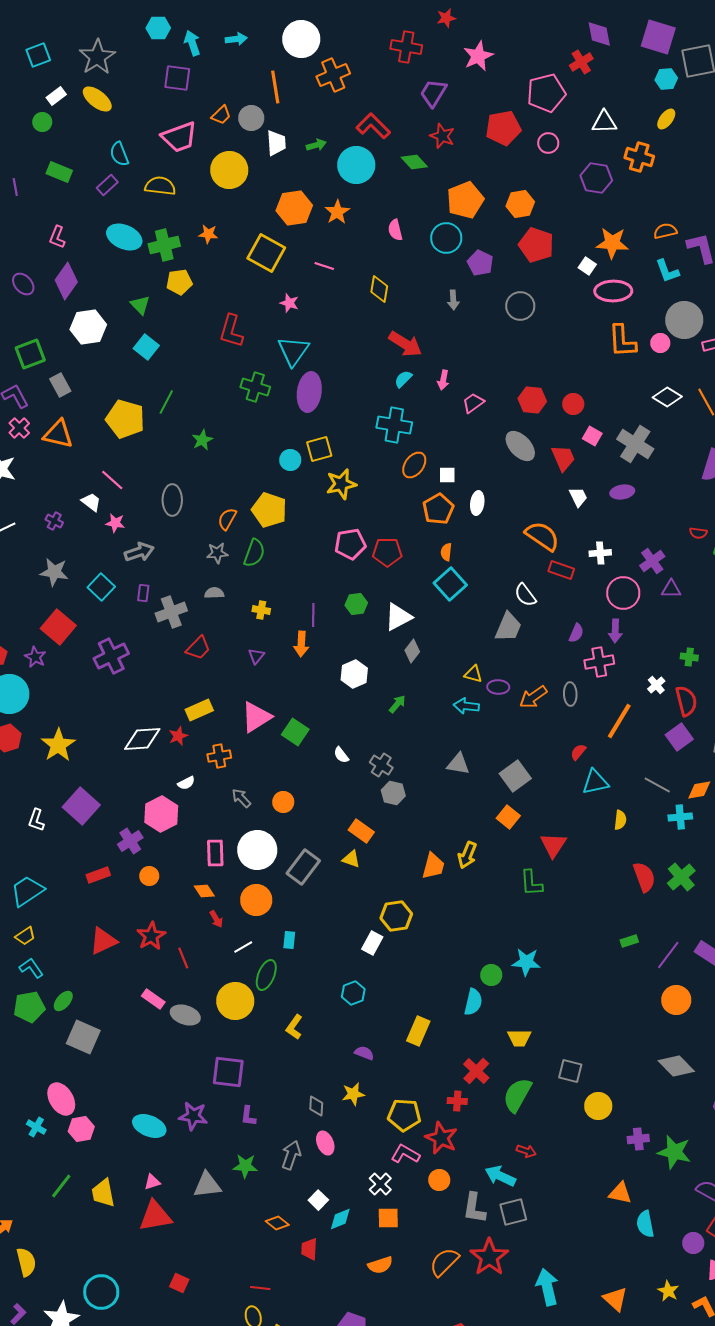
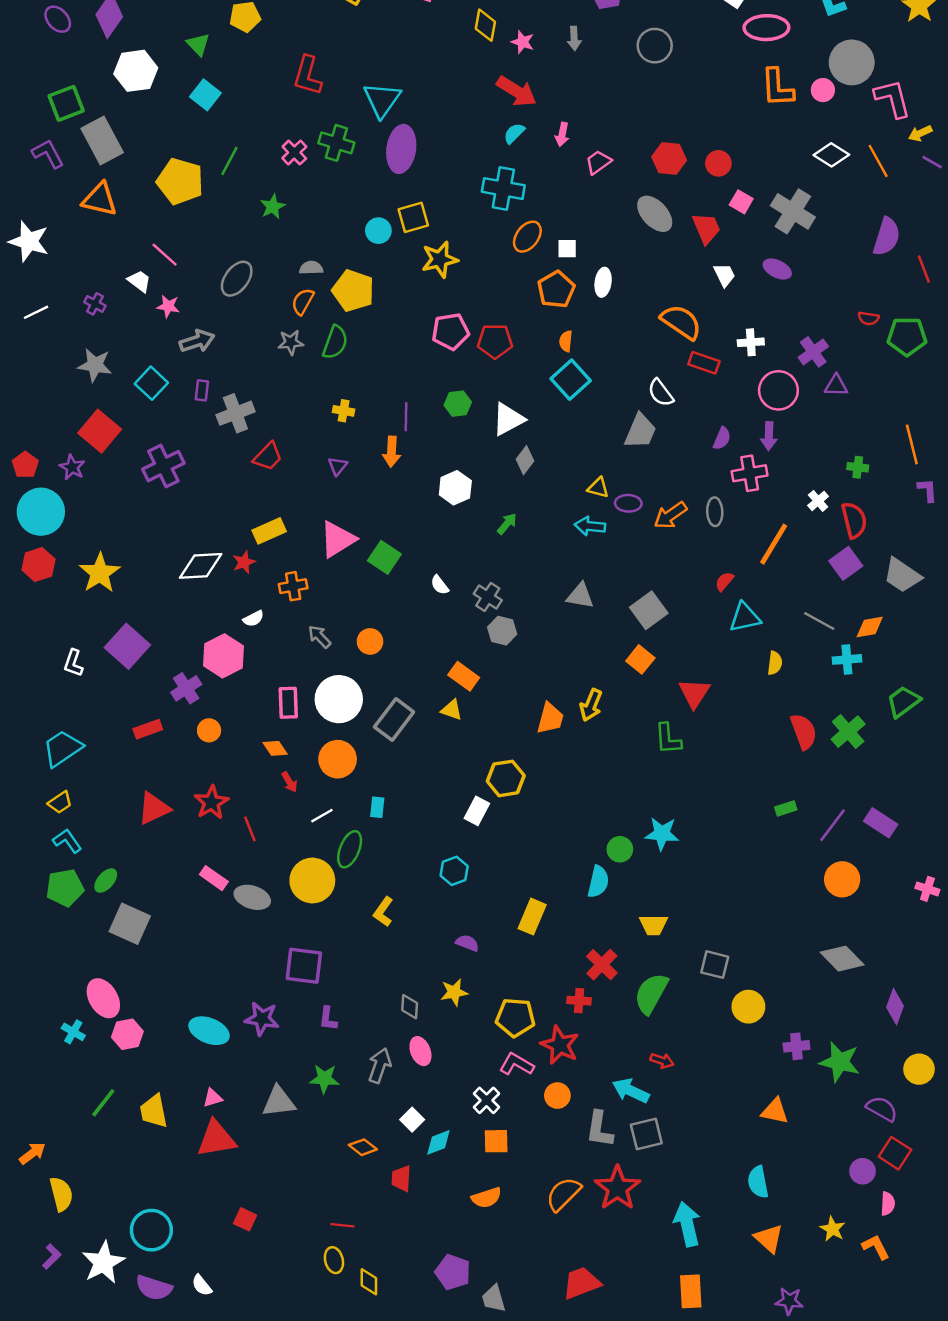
pink star: (289, 303) -> (523, 42), moved
gray rectangle: (60, 385) -> (102, 141), size x1.6
pink cross: (19, 428) -> (294, 153), moved
purple ellipse: (622, 492) -> (777, 269), turned 35
gray ellipse: (172, 500) -> (237, 279), turned 36
gray semicircle: (214, 593) -> (311, 268), moved
cyan semicircle: (645, 1224) -> (758, 1182), moved

